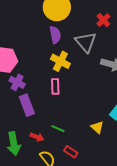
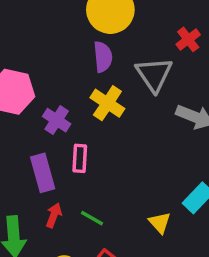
purple cross: (17, 82) -> (57, 120), moved
pink rectangle: (55, 86) -> (80, 158), moved
red arrow: (37, 137) -> (54, 215), moved, turned -96

